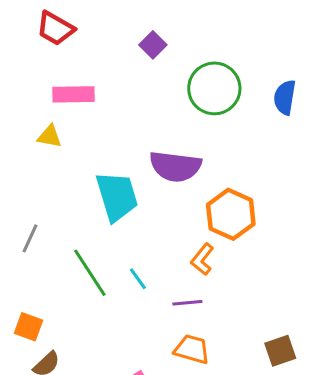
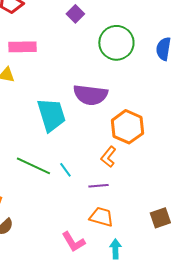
green line: (90, 273) -> (33, 166), turned -32

